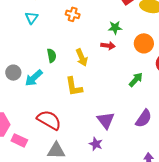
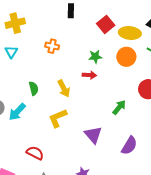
orange circle: (144, 43) -> (126, 57), moved
yellow L-shape: (74, 87) -> (58, 118), turned 80
red semicircle: (49, 120) -> (35, 153), size x0.7
purple triangle: (106, 120) -> (93, 135), moved

